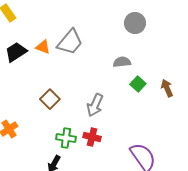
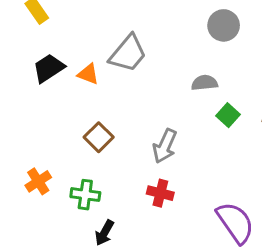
orange triangle: (43, 47) -> (88, 74), moved
green cross: (66, 138) -> (85, 195), moved

